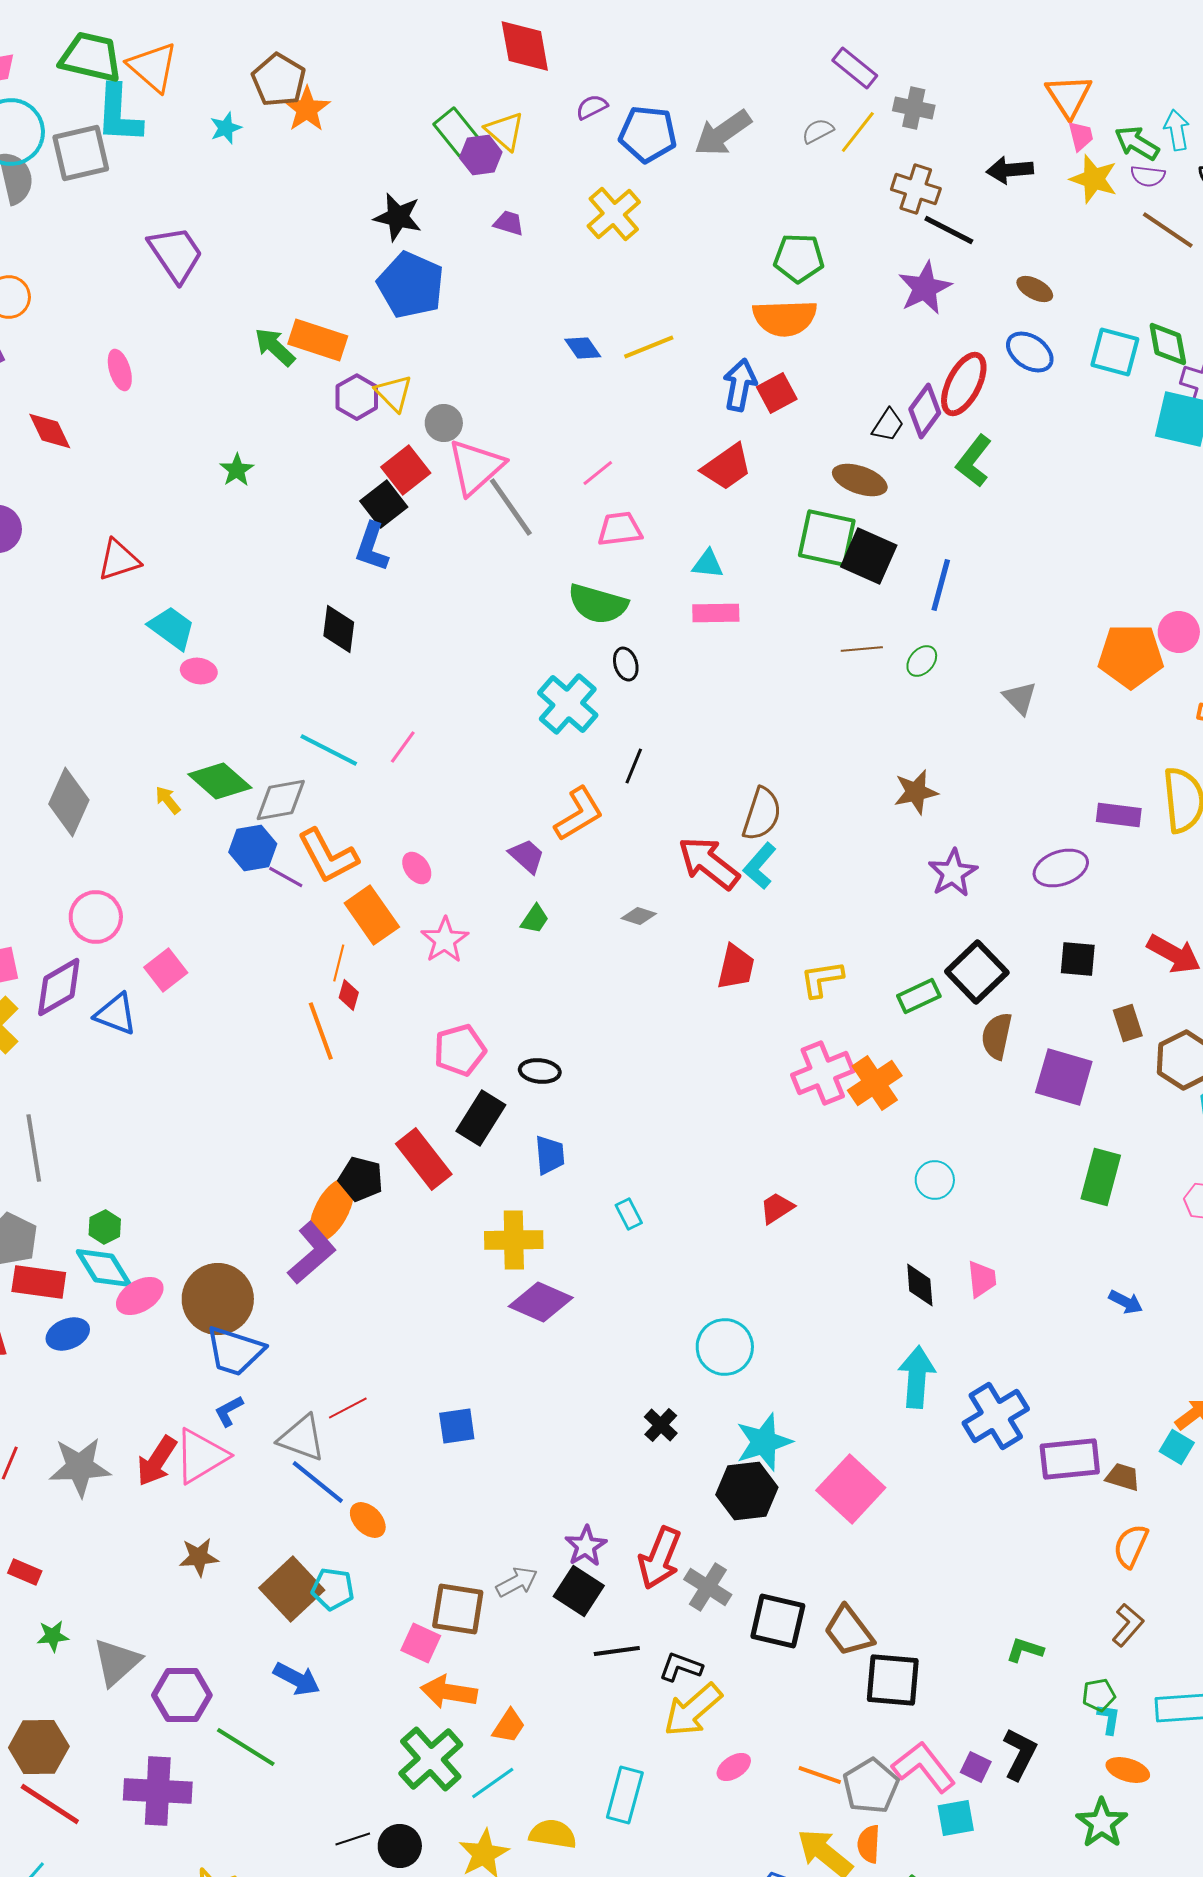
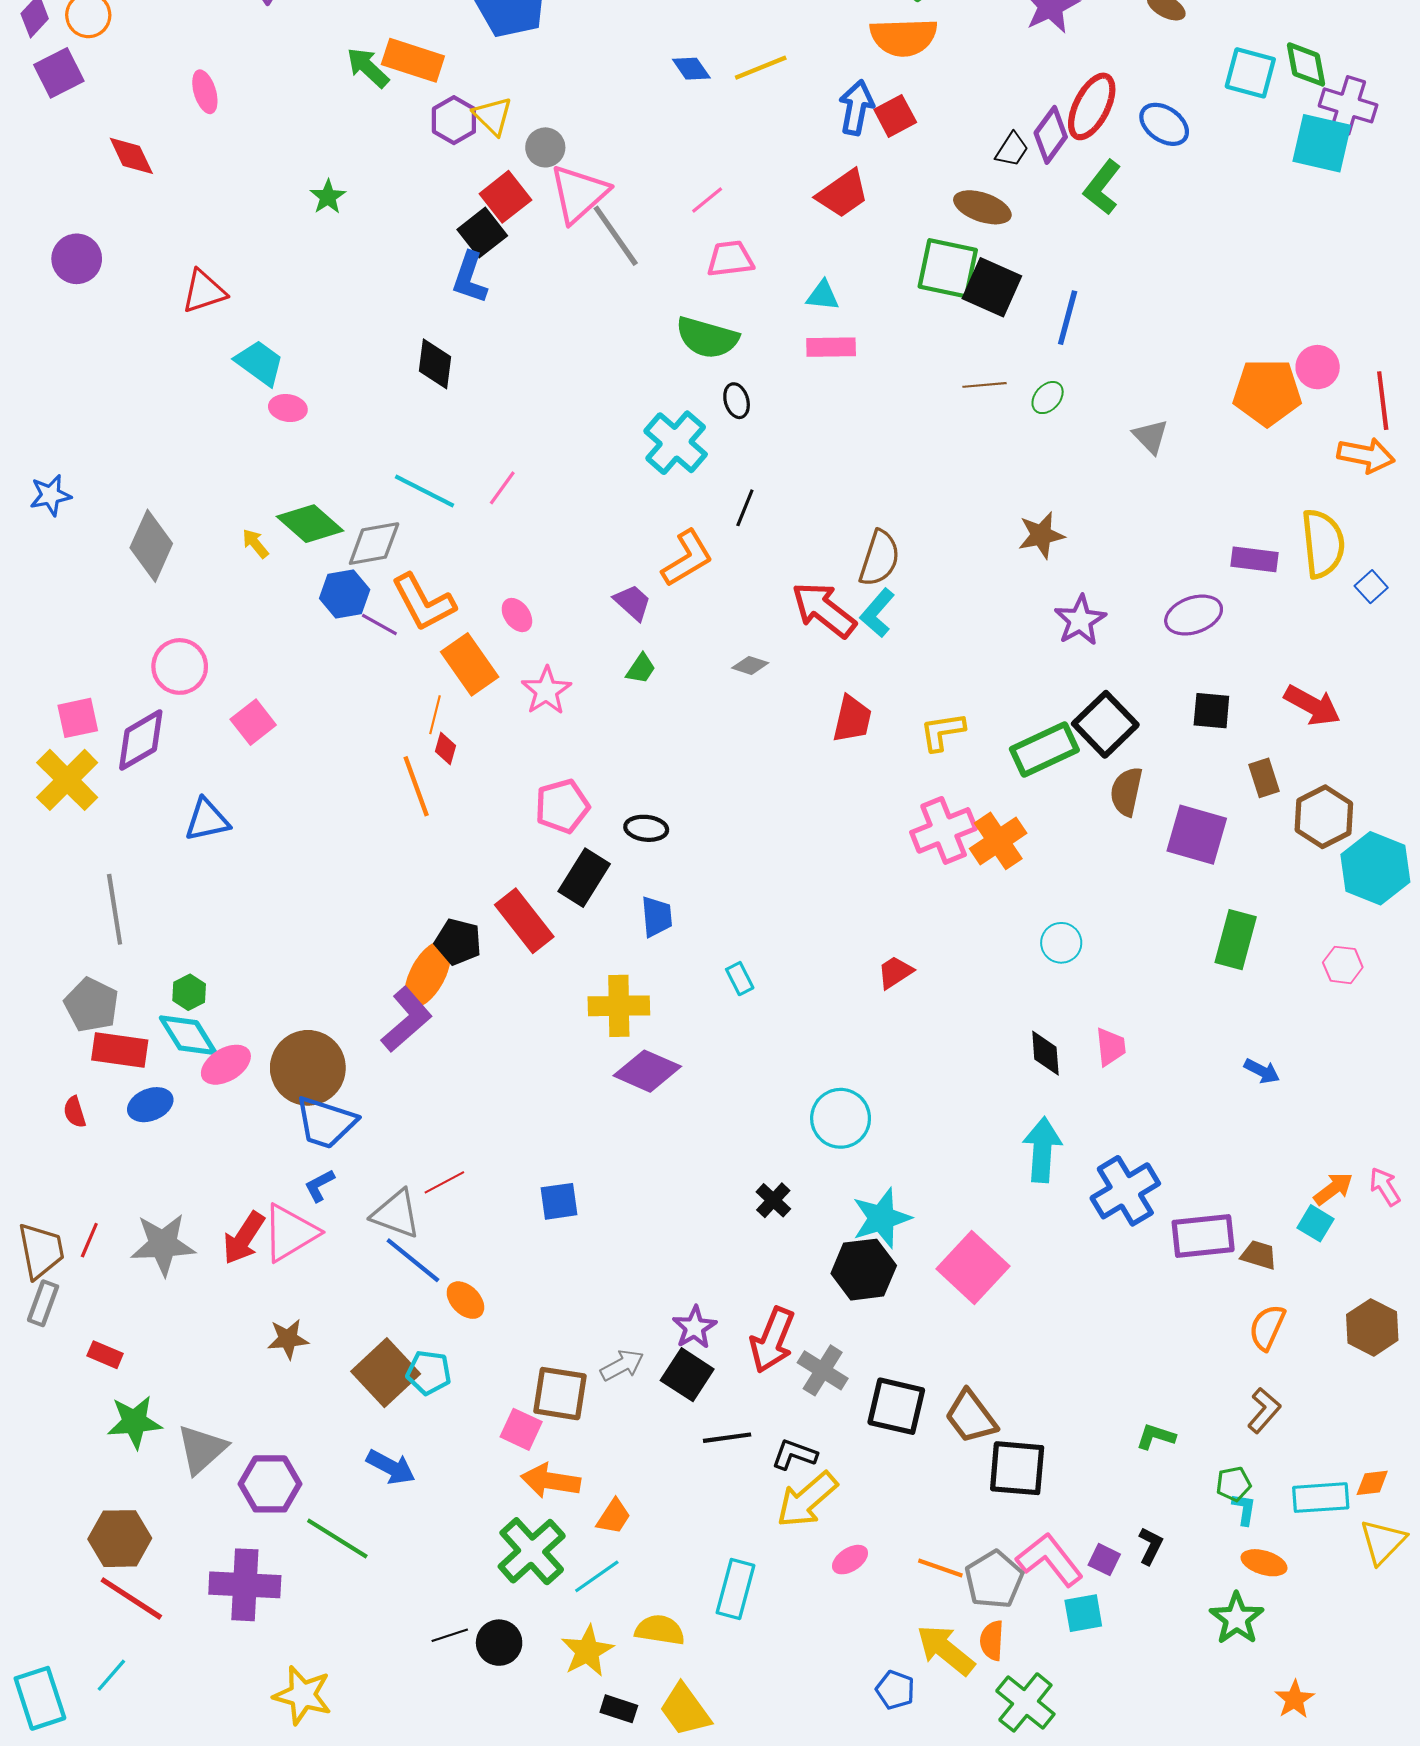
blue ellipse: (1030, 352) -> (1164, 124), moved
green rectangle: (919, 996) -> (1044, 750), size x1.5
blue triangle: (116, 1014) -> (207, 820), moved, turned -33
green star: (53, 1636) -> (134, 1422), size x1.6
black L-shape: (1020, 1754) -> (1151, 1546), size x0.7

